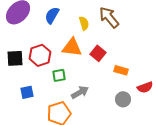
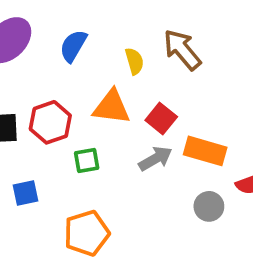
orange rectangle: (121, 70) -> (205, 151), size x1.5
gray arrow: (80, 92) -> (155, 159), moved

